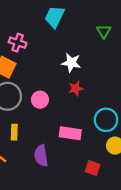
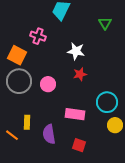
pink cross: (18, 43) -> (38, 36), moved
yellow rectangle: (14, 132) -> (27, 122), moved
red square: (93, 168) -> (79, 145), moved

